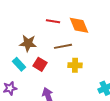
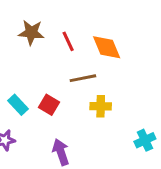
red line: (53, 21) -> (68, 41), turned 56
brown star: (28, 43) -> (31, 32), moved

